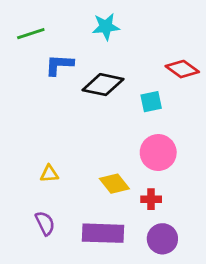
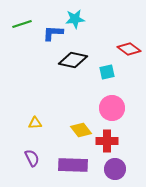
blue L-shape: (59, 65) -> (53, 33), moved
red cross: (151, 199) -> (107, 141), size x1.5

